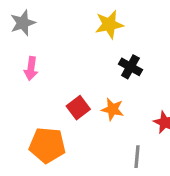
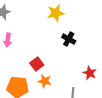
orange star: (113, 109) -> (45, 81), moved

